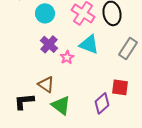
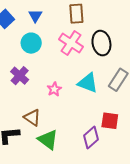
purple cross: (49, 44) -> (20, 76), moved
cyan triangle: (89, 44) -> (88, 83), moved

